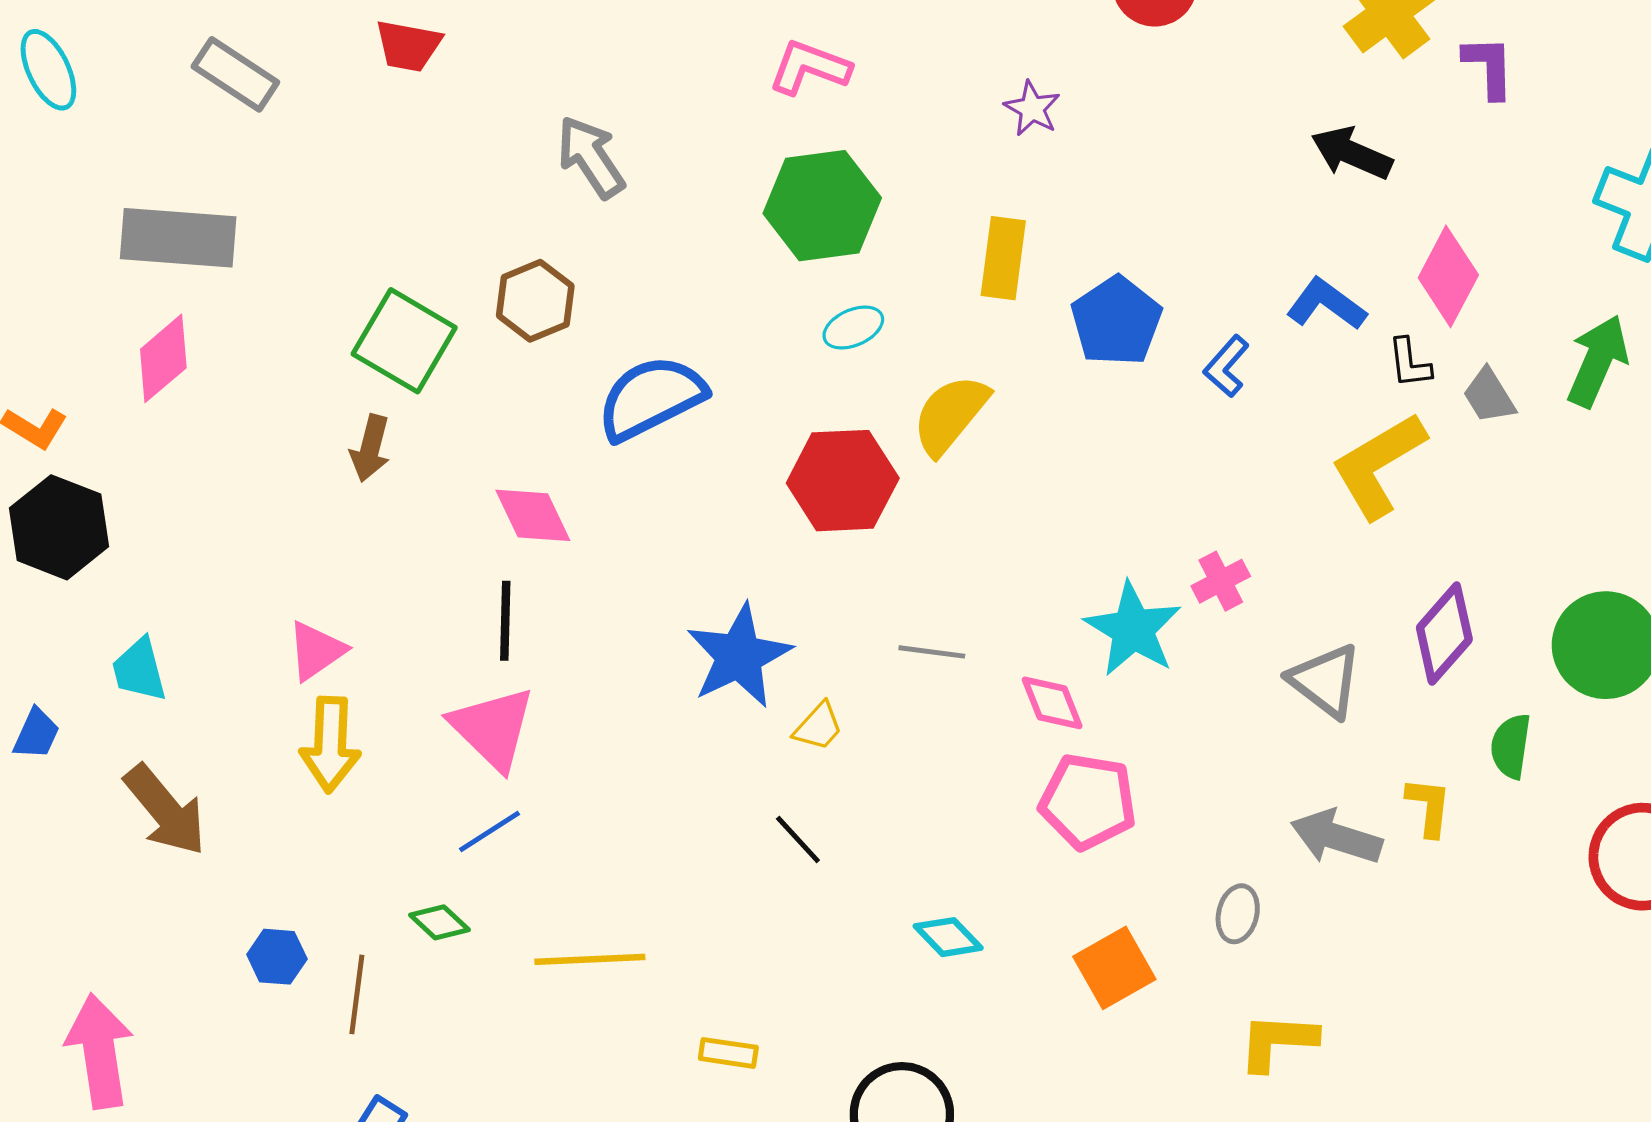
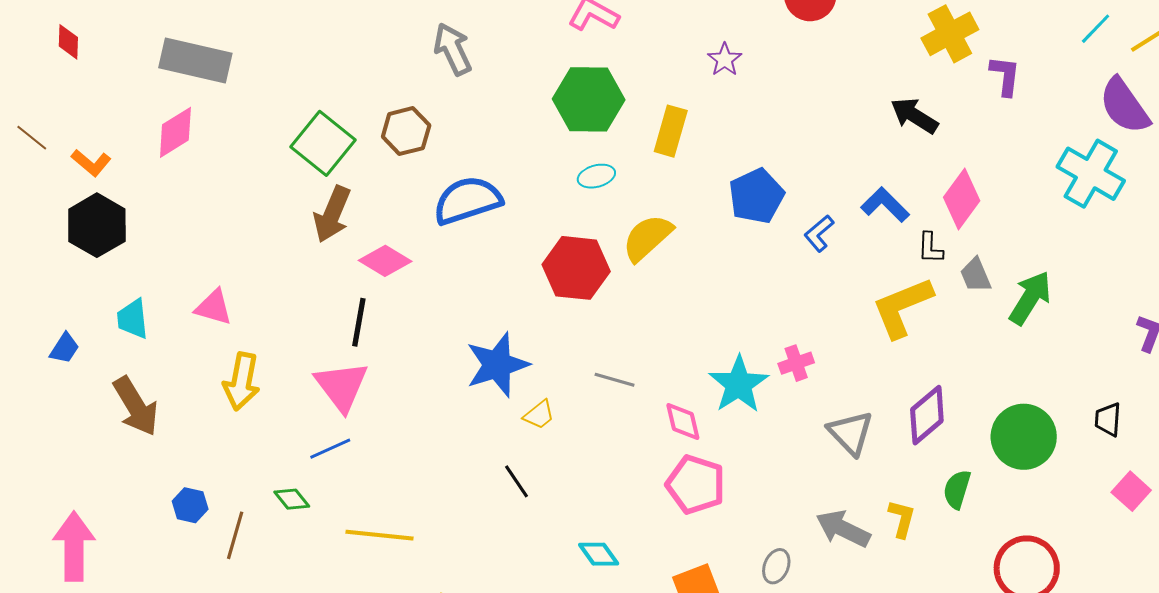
yellow rectangle: (1003, 258) -> (671, 131), moved
green arrow: (1598, 361) -> (1030, 298), moved
brown arrow: (370, 448) -> (332, 214), moved, size x1.4
pink diamond: (533, 515) -> (385, 261), turned -42
pink triangle: (316, 651) -> (214, 307), moved, turned 42

